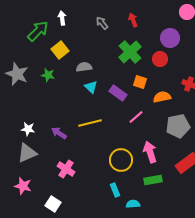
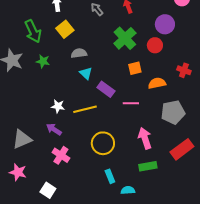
green arrow: (38, 31) -> (33, 31), moved, turned 110
yellow square: (60, 50) -> (65, 29), moved
orange square: (140, 82) -> (135, 68), turned -32
purple rectangle: (118, 93) -> (106, 89), moved
pink line: (136, 117) -> (131, 103), turned 42
white star: (28, 129) -> (58, 106), moved
purple arrow: (59, 133) -> (54, 129), moved
yellow circle: (121, 160) -> (103, 143), moved

